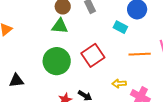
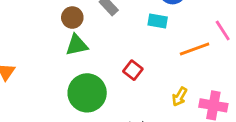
red square: (93, 55) -> (133, 70), size x0.6
yellow arrow: (119, 83) -> (180, 97), turned -40

